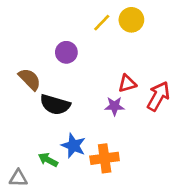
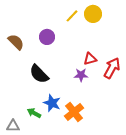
brown semicircle: (30, 79) -> (16, 42), moved
black semicircle: (55, 105) -> (39, 74), turned 30
orange cross: (105, 158) -> (74, 112), turned -30

